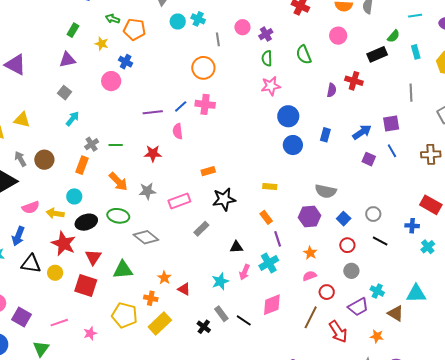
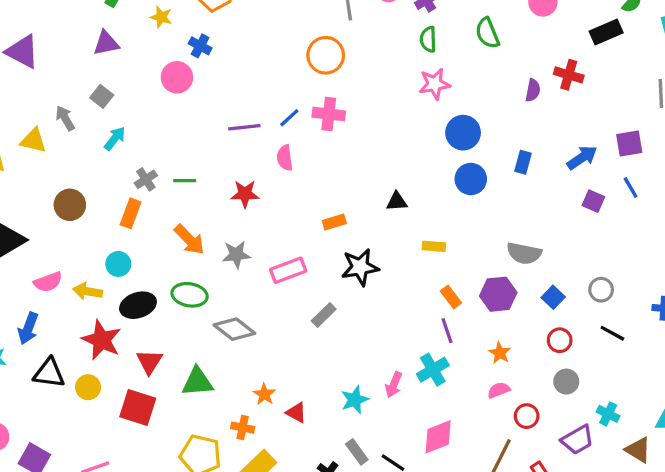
gray arrow: (20, 159) -> (65, 118), moved
orange rectangle: (266, 217) -> (451, 297), moved
black triangle: (236, 247) -> (397, 201), moved

